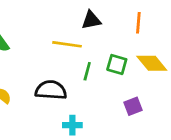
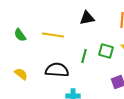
yellow line: (67, 44) -> (53, 35), moved

